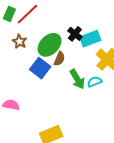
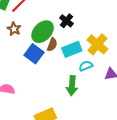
cyan rectangle: (90, 39) -> (72, 49), moved
green arrow: (77, 79) -> (72, 86), moved, turned 36

